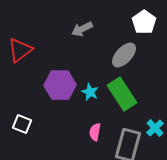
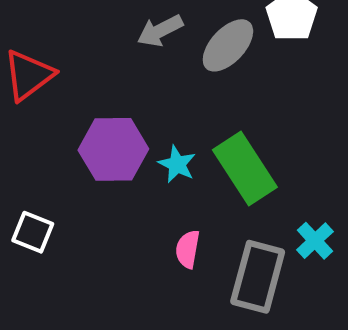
gray ellipse: (124, 55) -> (228, 45), moved

